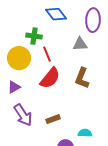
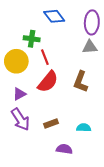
gray triangle: (80, 44) -> (90, 47), moved
purple triangle: (14, 87) -> (19, 94), moved
cyan semicircle: (85, 133) -> (84, 128), moved

